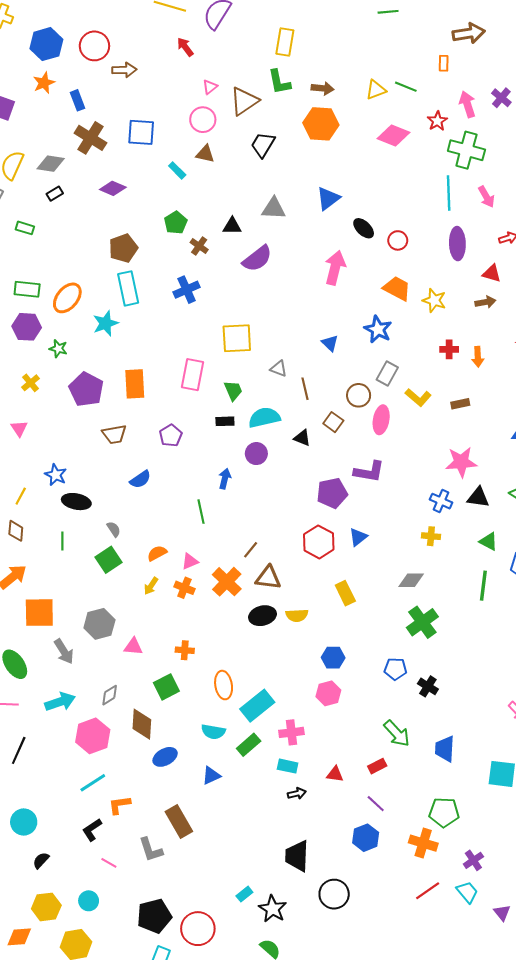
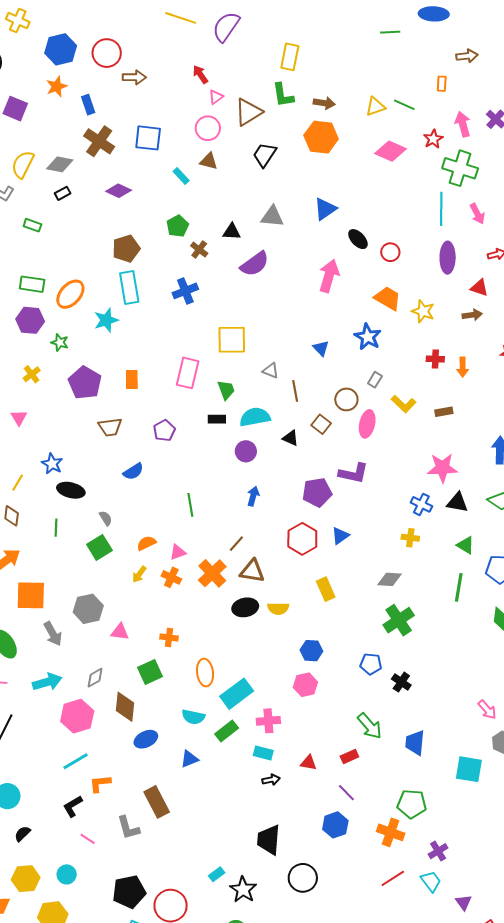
brown arrow: (469, 33) -> (467, 56), size x0.7
red arrow: (185, 47) -> (200, 74), moved
gray rectangle: (387, 374) -> (375, 380), size x0.7
orange rectangle: (135, 384) -> (132, 379), size x0.7
blue arrow: (225, 479) -> (253, 496), moved

